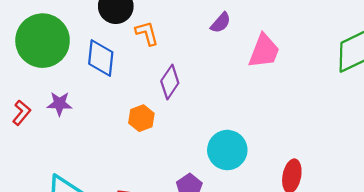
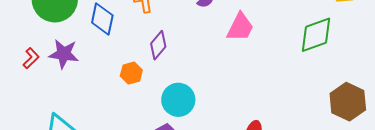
purple star: (60, 104) -> (64, 54), size x1.4
cyan circle: (227, 150) -> (178, 100), moved

